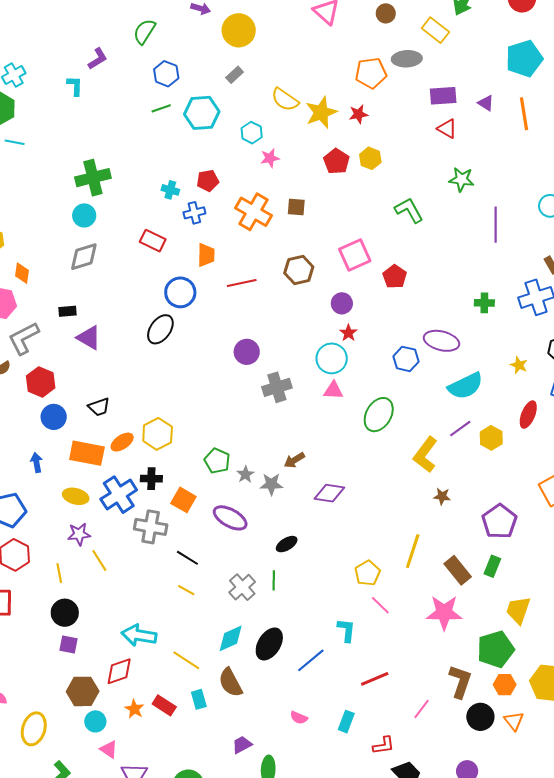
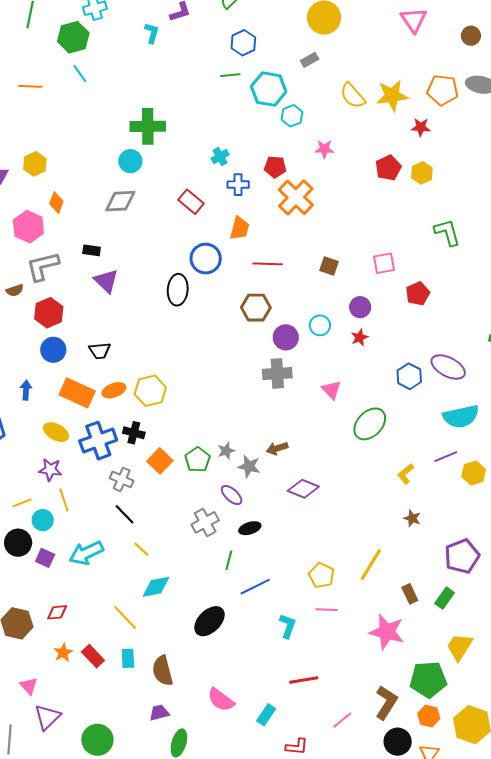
yellow star: (321, 112) -> (392, 96), moved
cyan hexagon: (252, 133) -> (292, 116), moved
cyan line: (15, 142) -> (80, 74), turned 30
red pentagon: (208, 181) -> (275, 167), moved
cyan cross: (170, 190) -> (220, 157), turned 30
brown square: (296, 207) -> (329, 266), moved
pink square: (355, 255) -> (384, 263), size x0.7
brown hexagon: (299, 270) -> (256, 308), moved
black ellipse: (160, 329) -> (178, 290), turned -44
purple circle: (247, 352) -> (286, 337), moved
cyan circle: (332, 358) -> (320, 325), moved, size x0.7
pink triangle: (333, 390) -> (331, 390), turned 30
yellow L-shape: (425, 455) -> (406, 474), size x0.6
green pentagon: (217, 461) -> (197, 460), moved
purple ellipse: (230, 518) -> (232, 495), moved, size x0.7
gray cross: (151, 527) -> (122, 479), size x0.7
black line: (187, 558) -> (124, 514), moved
brown rectangle: (458, 570) -> (410, 594), size x0.7
yellow line: (59, 573) -> (22, 503), turned 66
yellow pentagon: (367, 573) -> (322, 575), turned -30
gray cross: (242, 587) -> (205, 522), moved
pink line: (380, 605) -> (327, 610), turned -55
cyan arrow: (139, 635) -> (86, 553), moved, turned -48
cyan diamond: (231, 638) -> (156, 587), moved
purple square: (69, 644) -> (45, 558), moved
blue line: (311, 660) -> (255, 587), moved
red diamond: (119, 671) -> (57, 612), size x0.7
brown semicircle: (230, 683) -> (163, 671), moved
pink semicircle: (299, 718) -> (221, 700), size x1.6
cyan circle: (95, 721) -> (43, 520), moved

